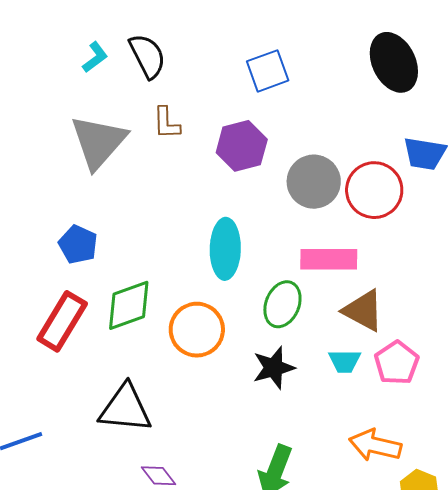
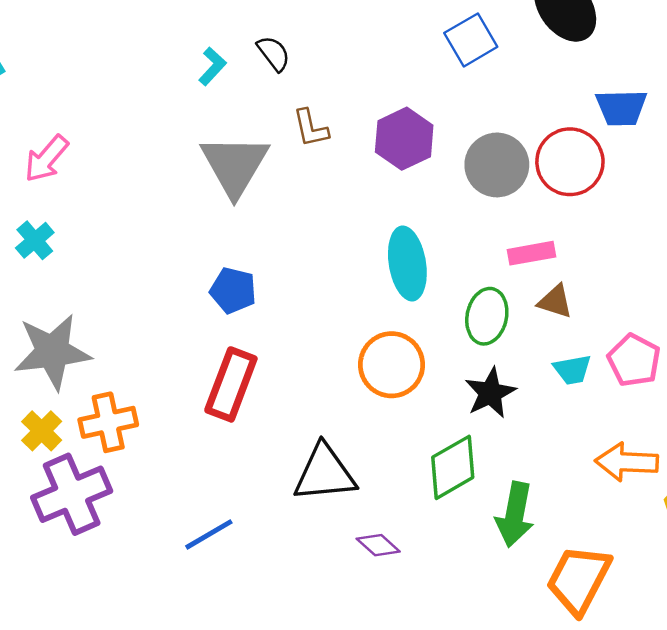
black semicircle: (147, 56) -> (274, 53), size x0.7
blue square: (268, 71) -> (471, 40), moved
pink rectangle: (329, 259) -> (531, 253), size x0.7
green diamond: (129, 305) -> (453, 467), moved
brown triangle: (363, 311) -> (555, 301), moved, size x0.7

